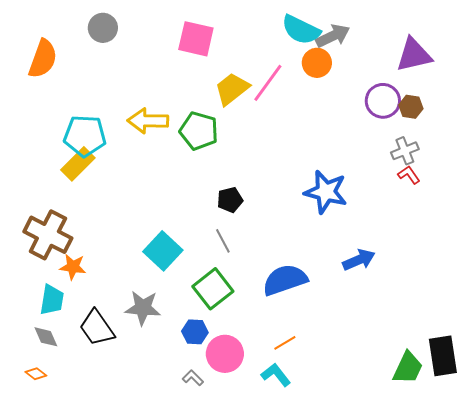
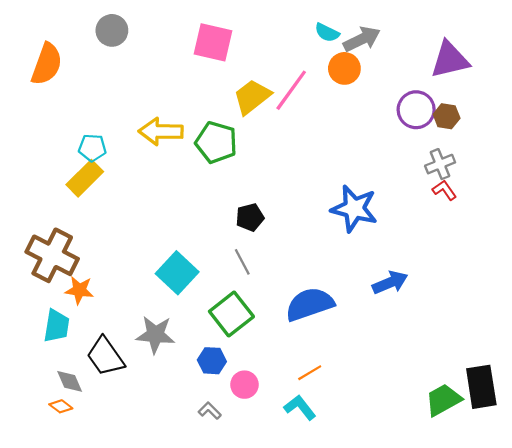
cyan semicircle: (301, 30) -> (327, 33), size x0.6
cyan pentagon: (85, 136) -> (92, 148), size x0.6
gray diamond: (46, 337) -> (70, 381), moved
pink circle: (225, 354) -> (244, 385), size x0.7
green trapezoid: (408, 368) -> (443, 400), turned -144
orange diamond: (36, 374) -> (61, 406), moved

